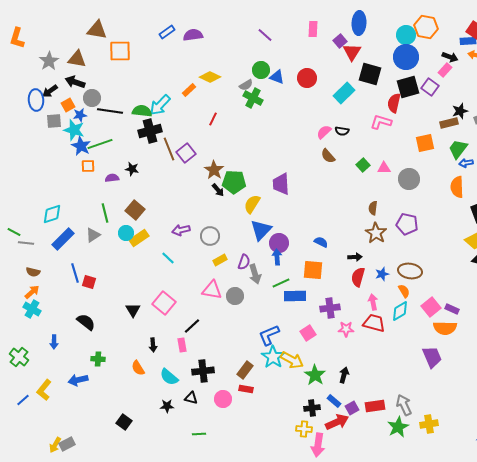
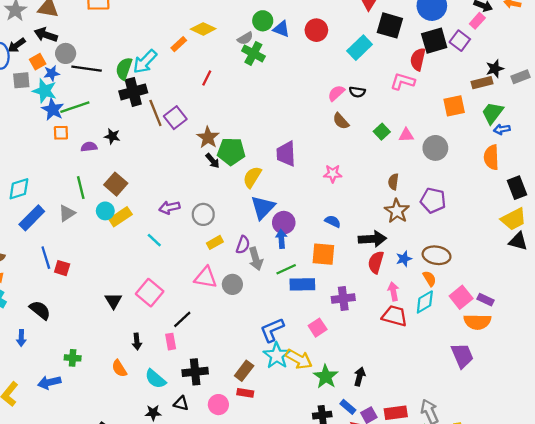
green semicircle: (142, 111) -> (124, 69), turned -78
black arrow: (355, 257) -> (372, 239), size x1.6
black semicircle: (86, 322) -> (40, 310), moved
pink star: (346, 329) -> (333, 174), moved

